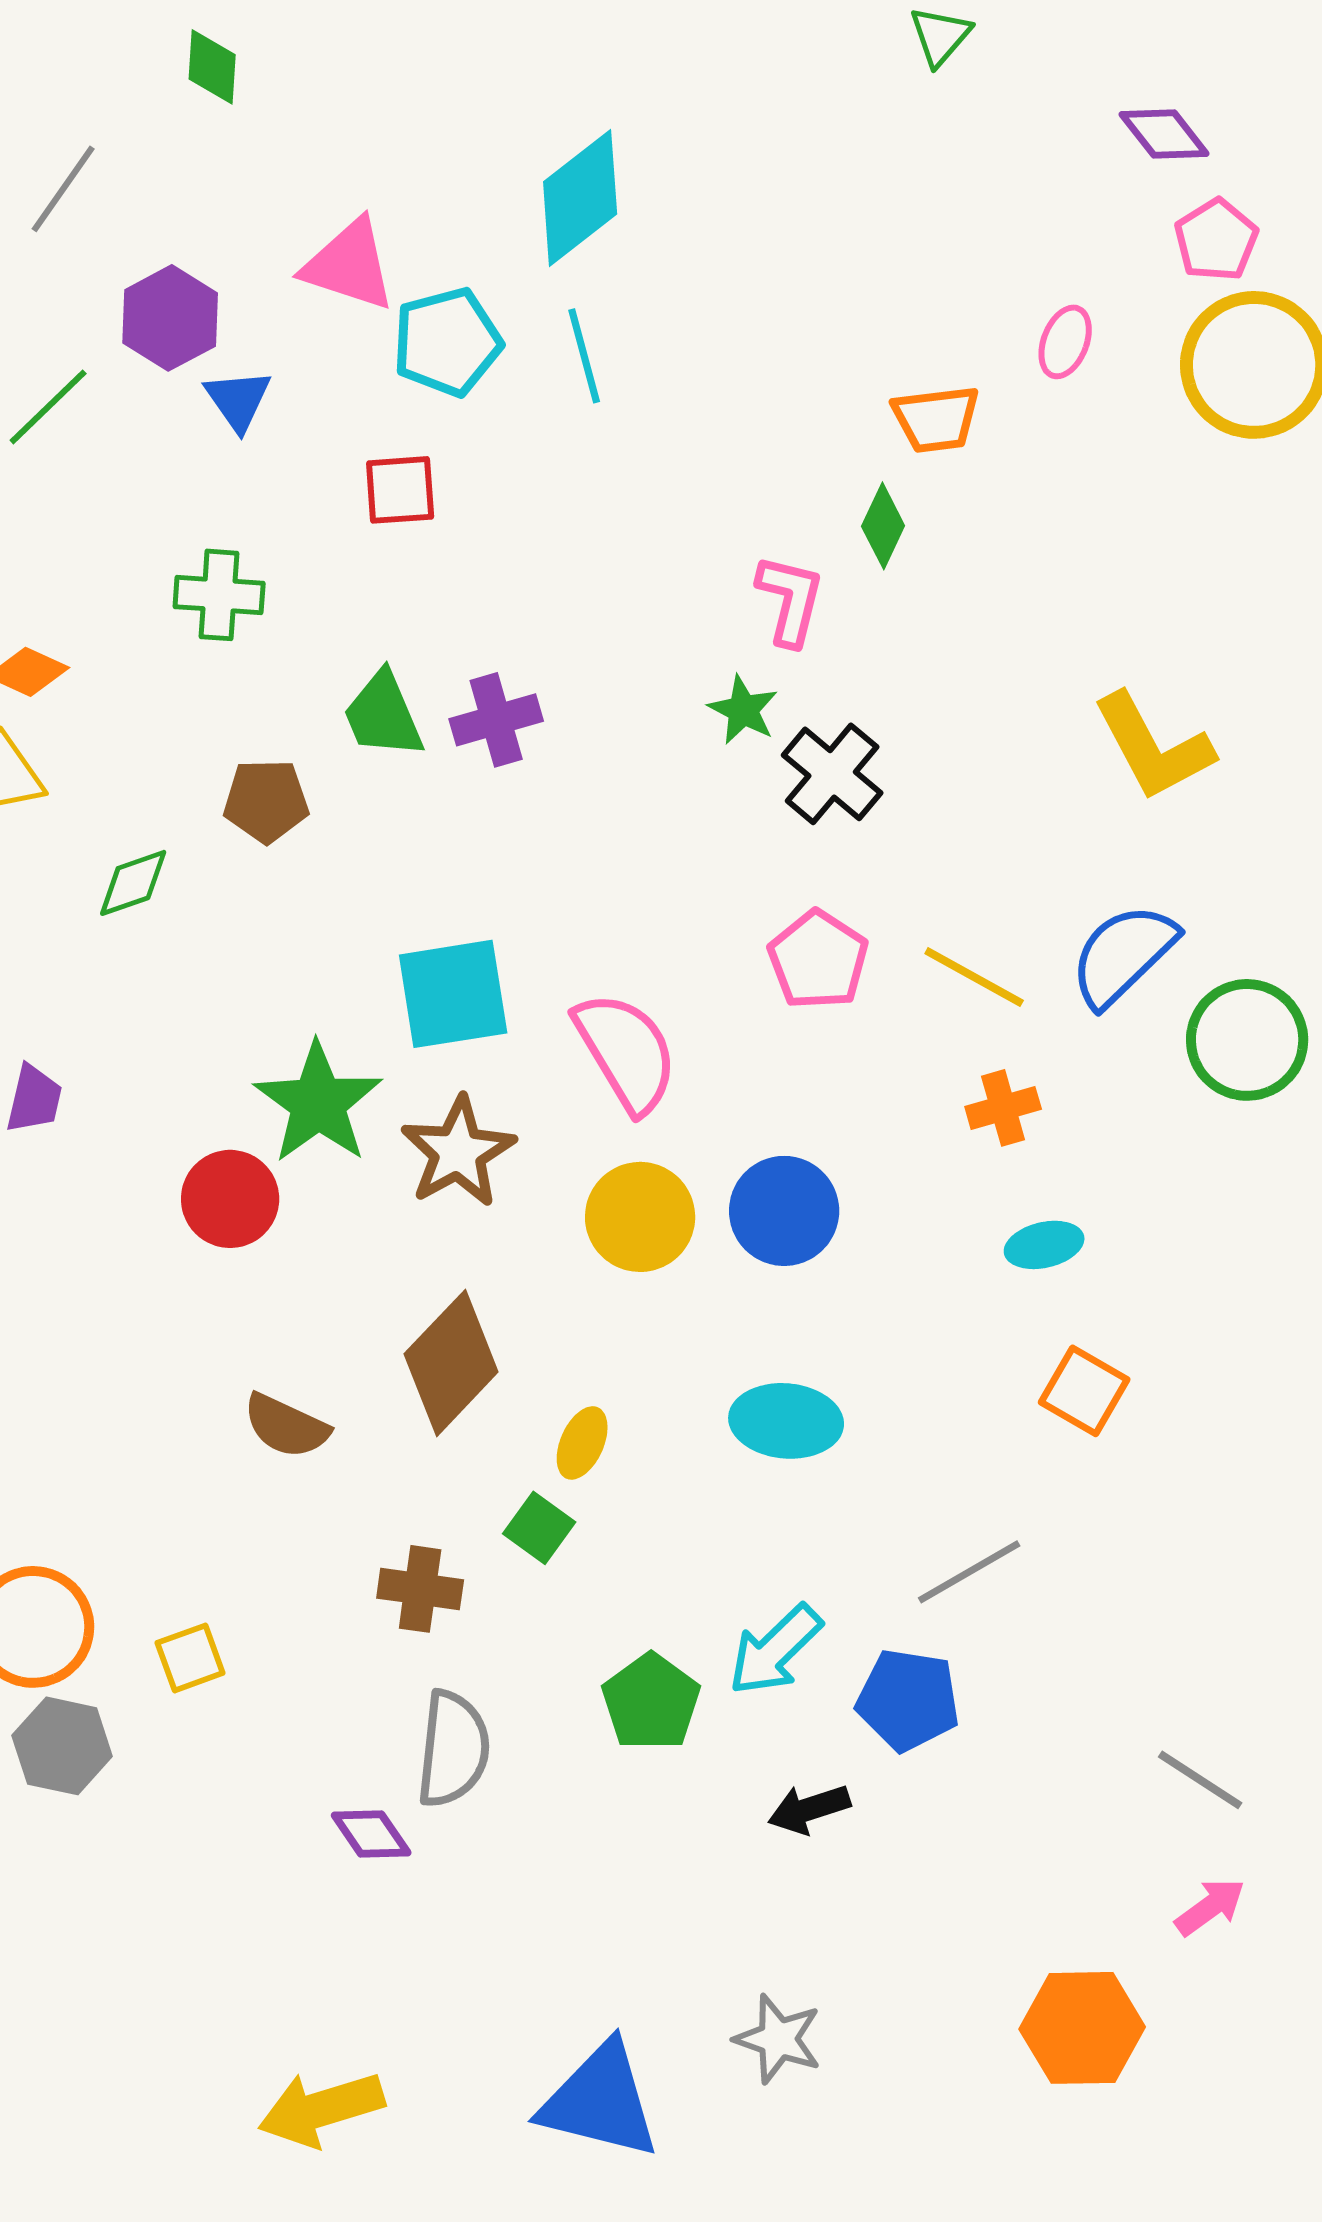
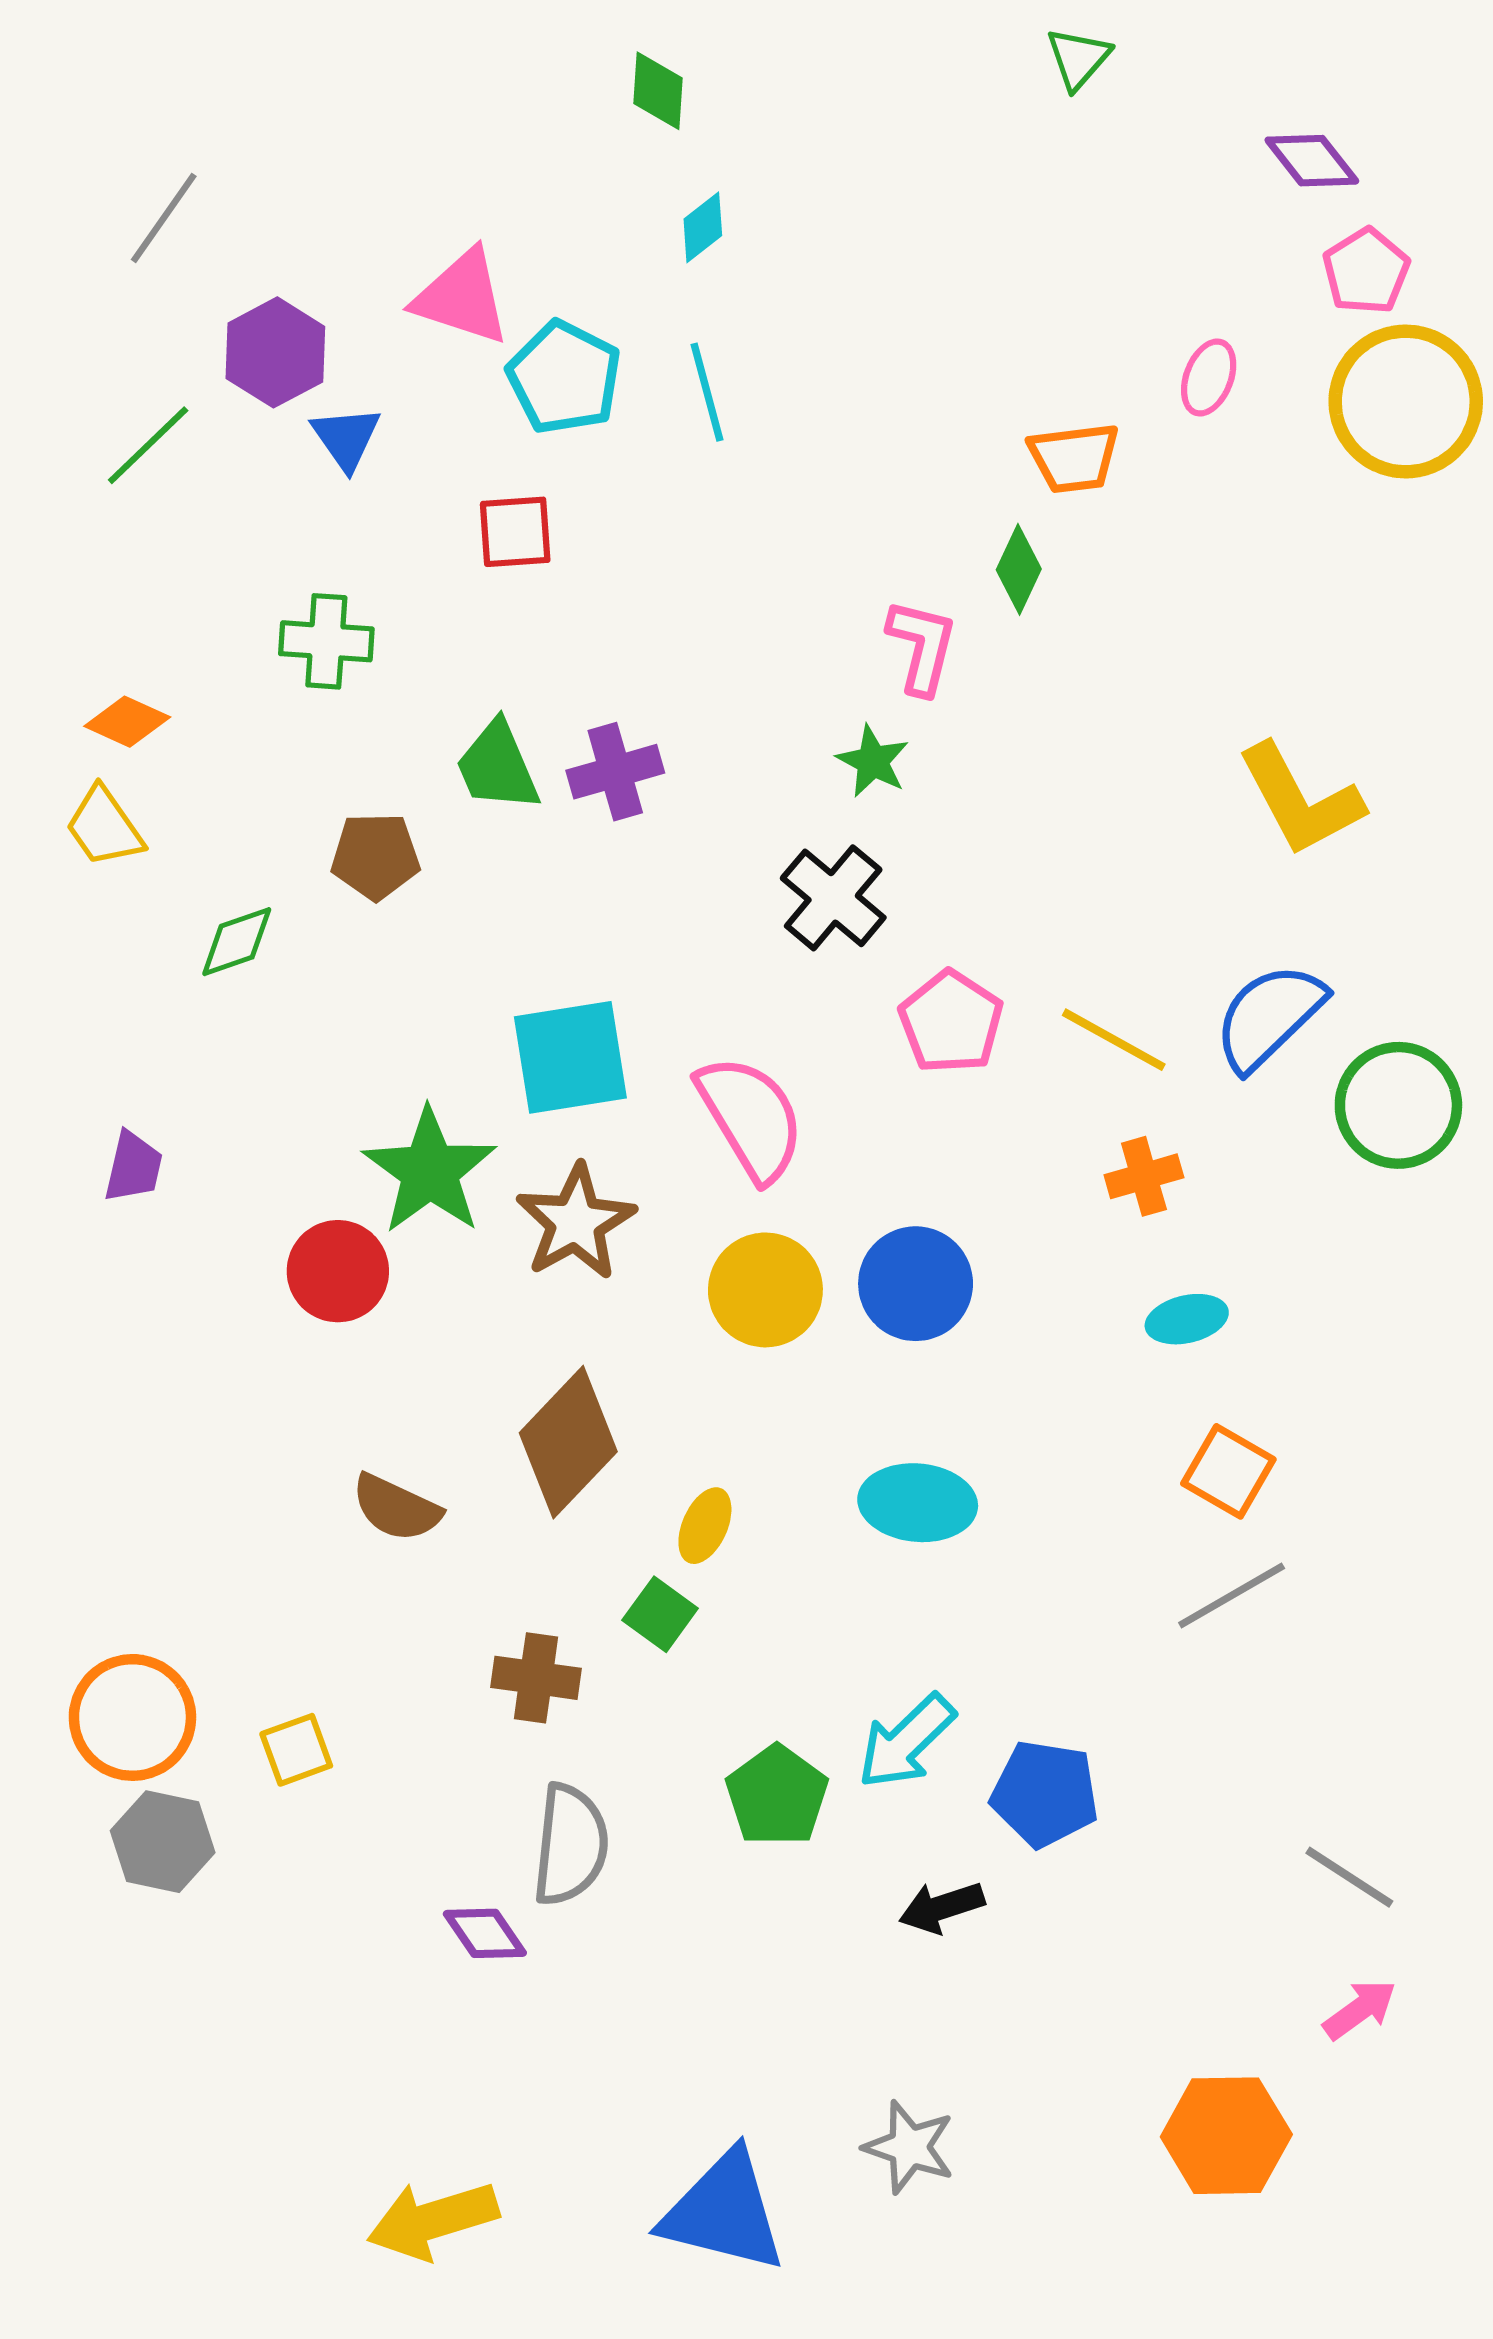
green diamond: (212, 67) -> (658, 91), moved
cyan diamond: (580, 198) -> (703, 227), size x0.5
cyan pentagon: (447, 342) -> (564, 377), turned -30
black cross: (832, 774) -> (833, 898), moved
gray line: (969, 1572) -> (1232, 1595), moved

